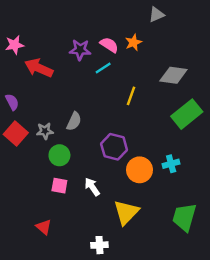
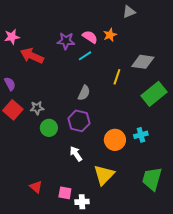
yellow line: (131, 96) -> (117, 77), moved
gray semicircle: (74, 121) -> (84, 93), moved
purple hexagon: (114, 147) -> (79, 121), moved
pink square: (59, 186) -> (65, 193), moved

